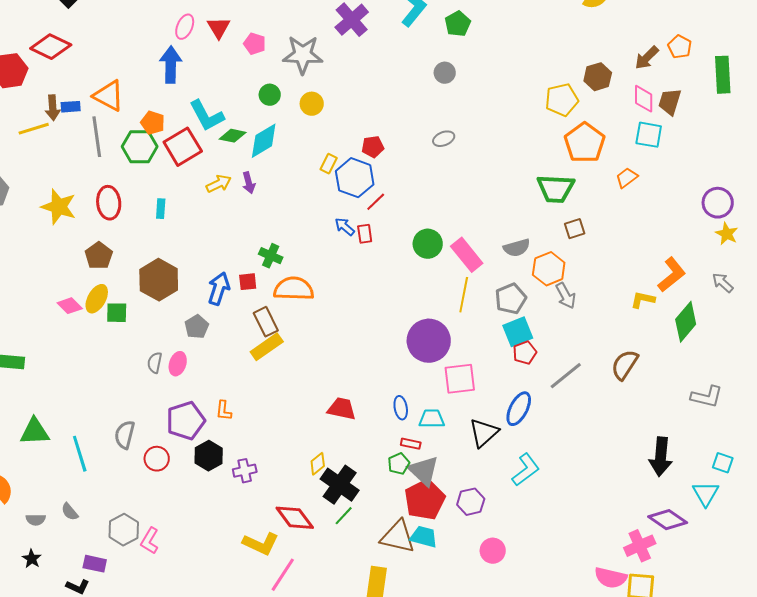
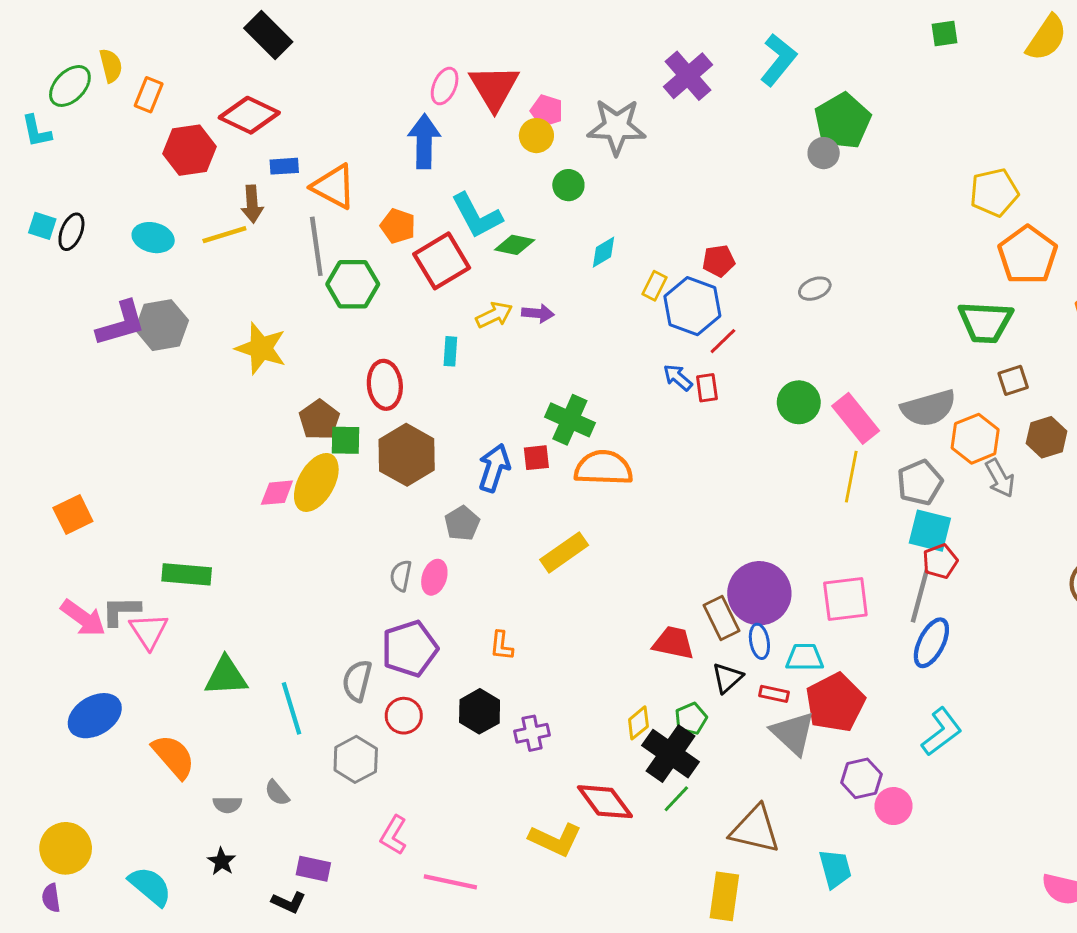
green pentagon: (458, 24) -> (842, 121), moved, size x1.5
red triangle: (219, 28) -> (494, 87), size x1.5
brown hexagon: (598, 77) -> (1047, 437), moved
yellow circle: (312, 104) -> (536, 136), moved
blue rectangle: (71, 107) -> (284, 166), moved
gray ellipse: (444, 139) -> (815, 289), moved
cyan diamond: (264, 141) -> (603, 252), moved, size x0.6
green hexagon: (140, 147) -> (353, 284), moved
purple arrow: (249, 183) -> (538, 313), turned -70
red ellipse: (109, 203) -> (385, 385), moved
cyan rectangle: (161, 209) -> (450, 351), moved
gray semicircle: (517, 248) -> (928, 408), size x1.4
green cross: (271, 256) -> (570, 420), size x1.4
yellow ellipse: (97, 299) -> (316, 482), size x1.4
pink diamond: (70, 306) -> (277, 493), turned -50
green square: (117, 313) -> (345, 440), moved
brown rectangle: (266, 322) -> (722, 618), moved
cyan square: (518, 332) -> (930, 531), turned 36
purple circle: (429, 341) -> (759, 593), moved
gray line: (566, 376) -> (920, 596), moved, turned -36
purple pentagon: (186, 421) -> (410, 649), moved
black triangle: (484, 433) -> (727, 678), moved, size x0.7
green pentagon: (399, 464) -> (691, 719), moved
red pentagon: (425, 500) -> (835, 703), moved
gray hexagon: (124, 530) -> (356, 759), moved
cyan trapezoid: (424, 537) -> (835, 869), moved, turned 60
pink circle: (493, 551) -> (894, 806), moved
pink line: (283, 575) -> (450, 882), moved, turned 69

